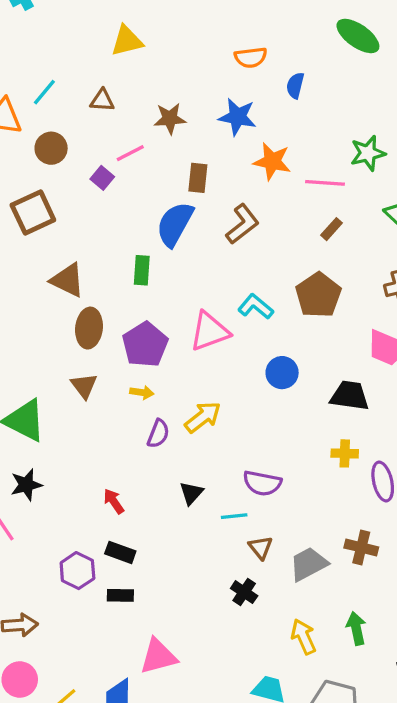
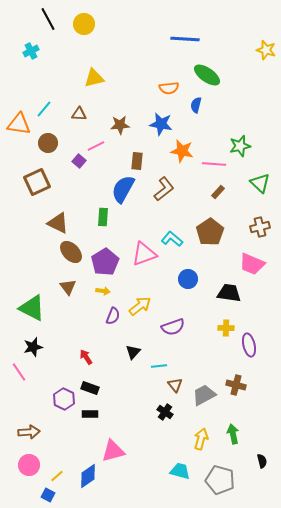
green ellipse: (358, 36) -> (207, 75), moved
brown ellipse: (89, 328) -> (71, 252), turned -50
purple semicircle: (262, 483) -> (173, 327), moved, turned -30
yellow arrow: (303, 637) -> (201, 439), turned 40

